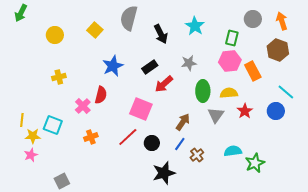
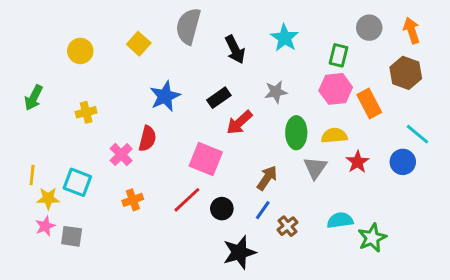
green arrow: (21, 13) -> (34, 98), moved
gray square: (62, 181) -> (72, 236), moved, turned 35

